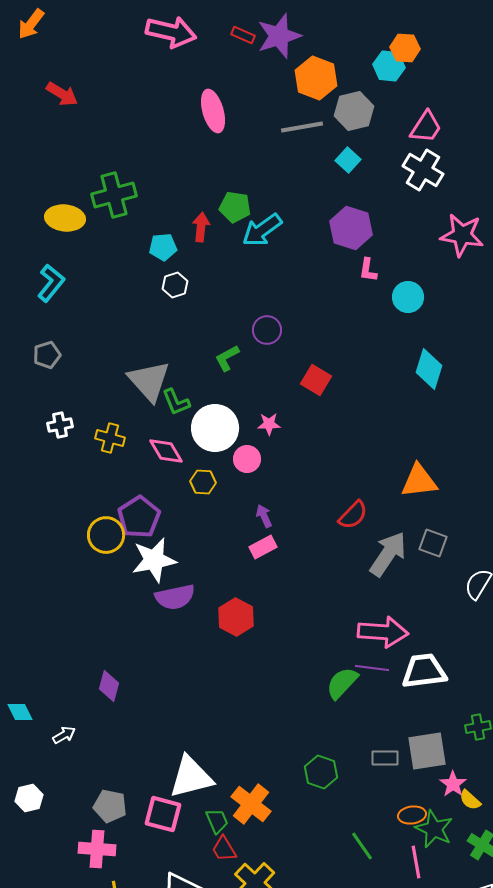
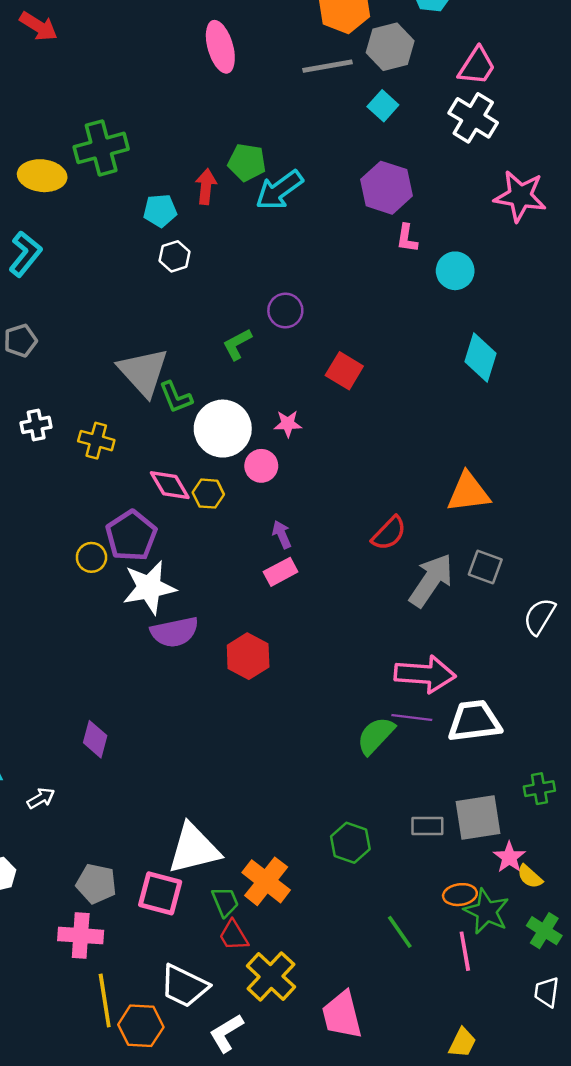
pink diamond: (166, 451) -> (170, 485), moved
yellow circle: (106, 535) -> (91, 557), size x0.7

